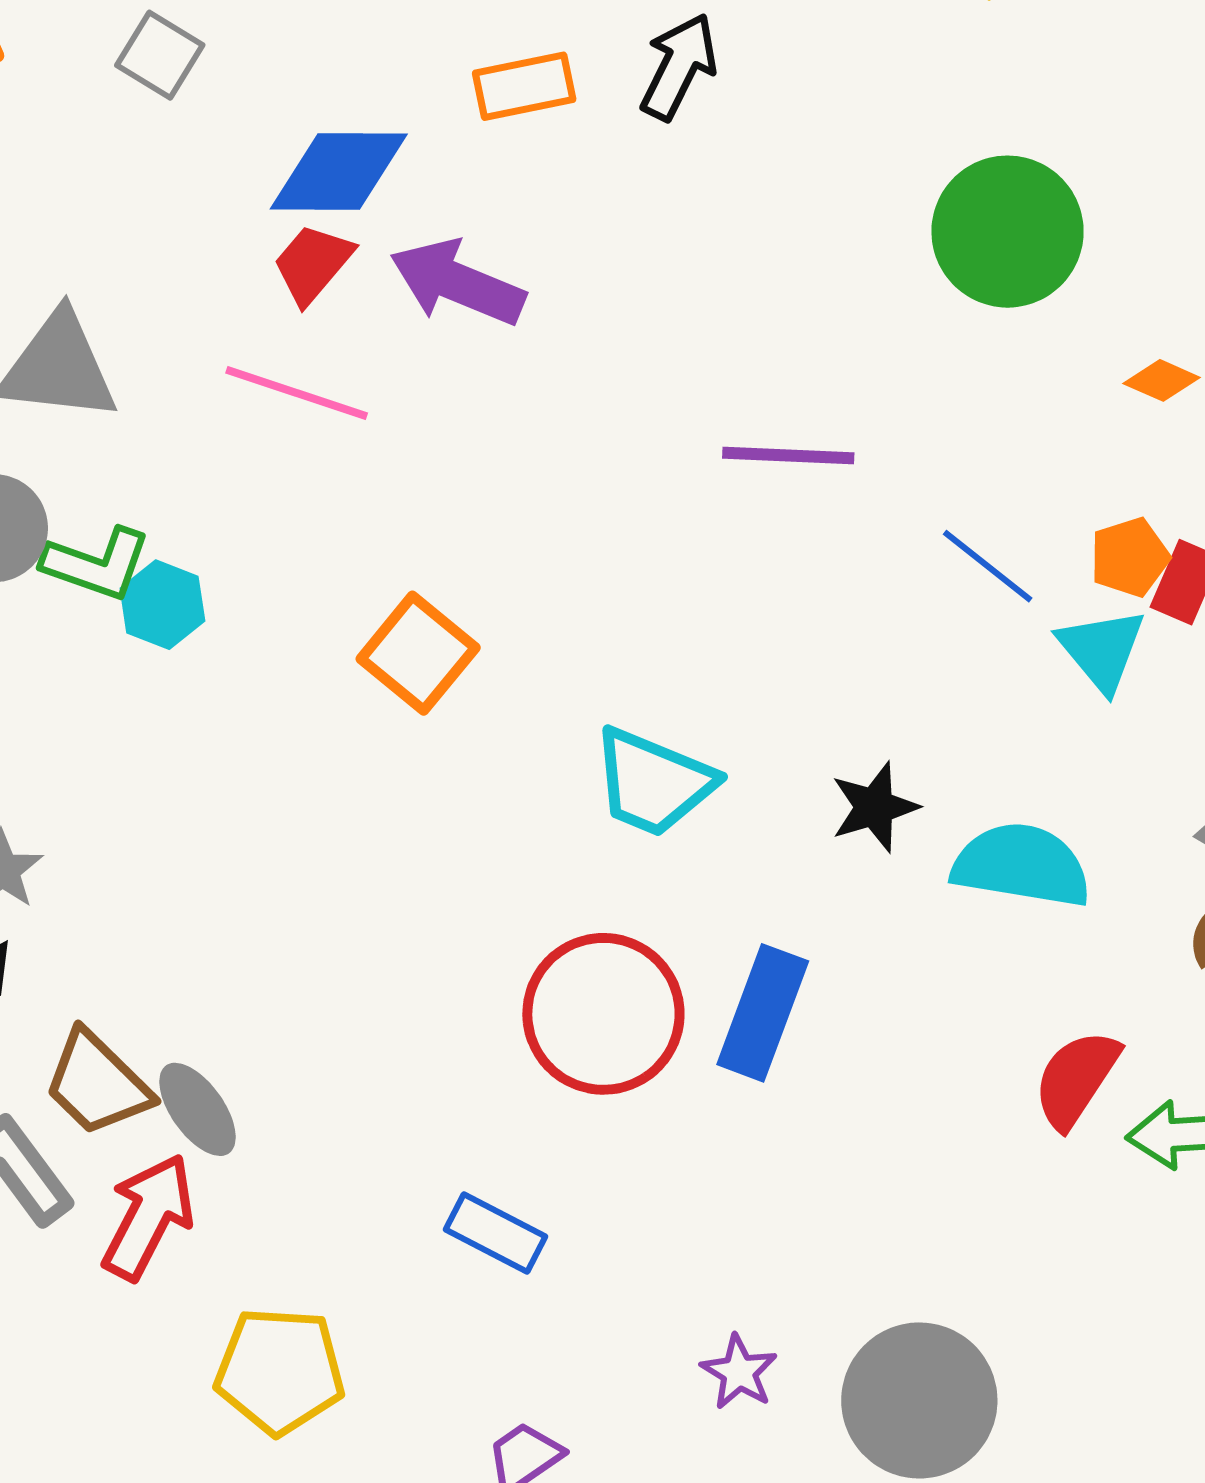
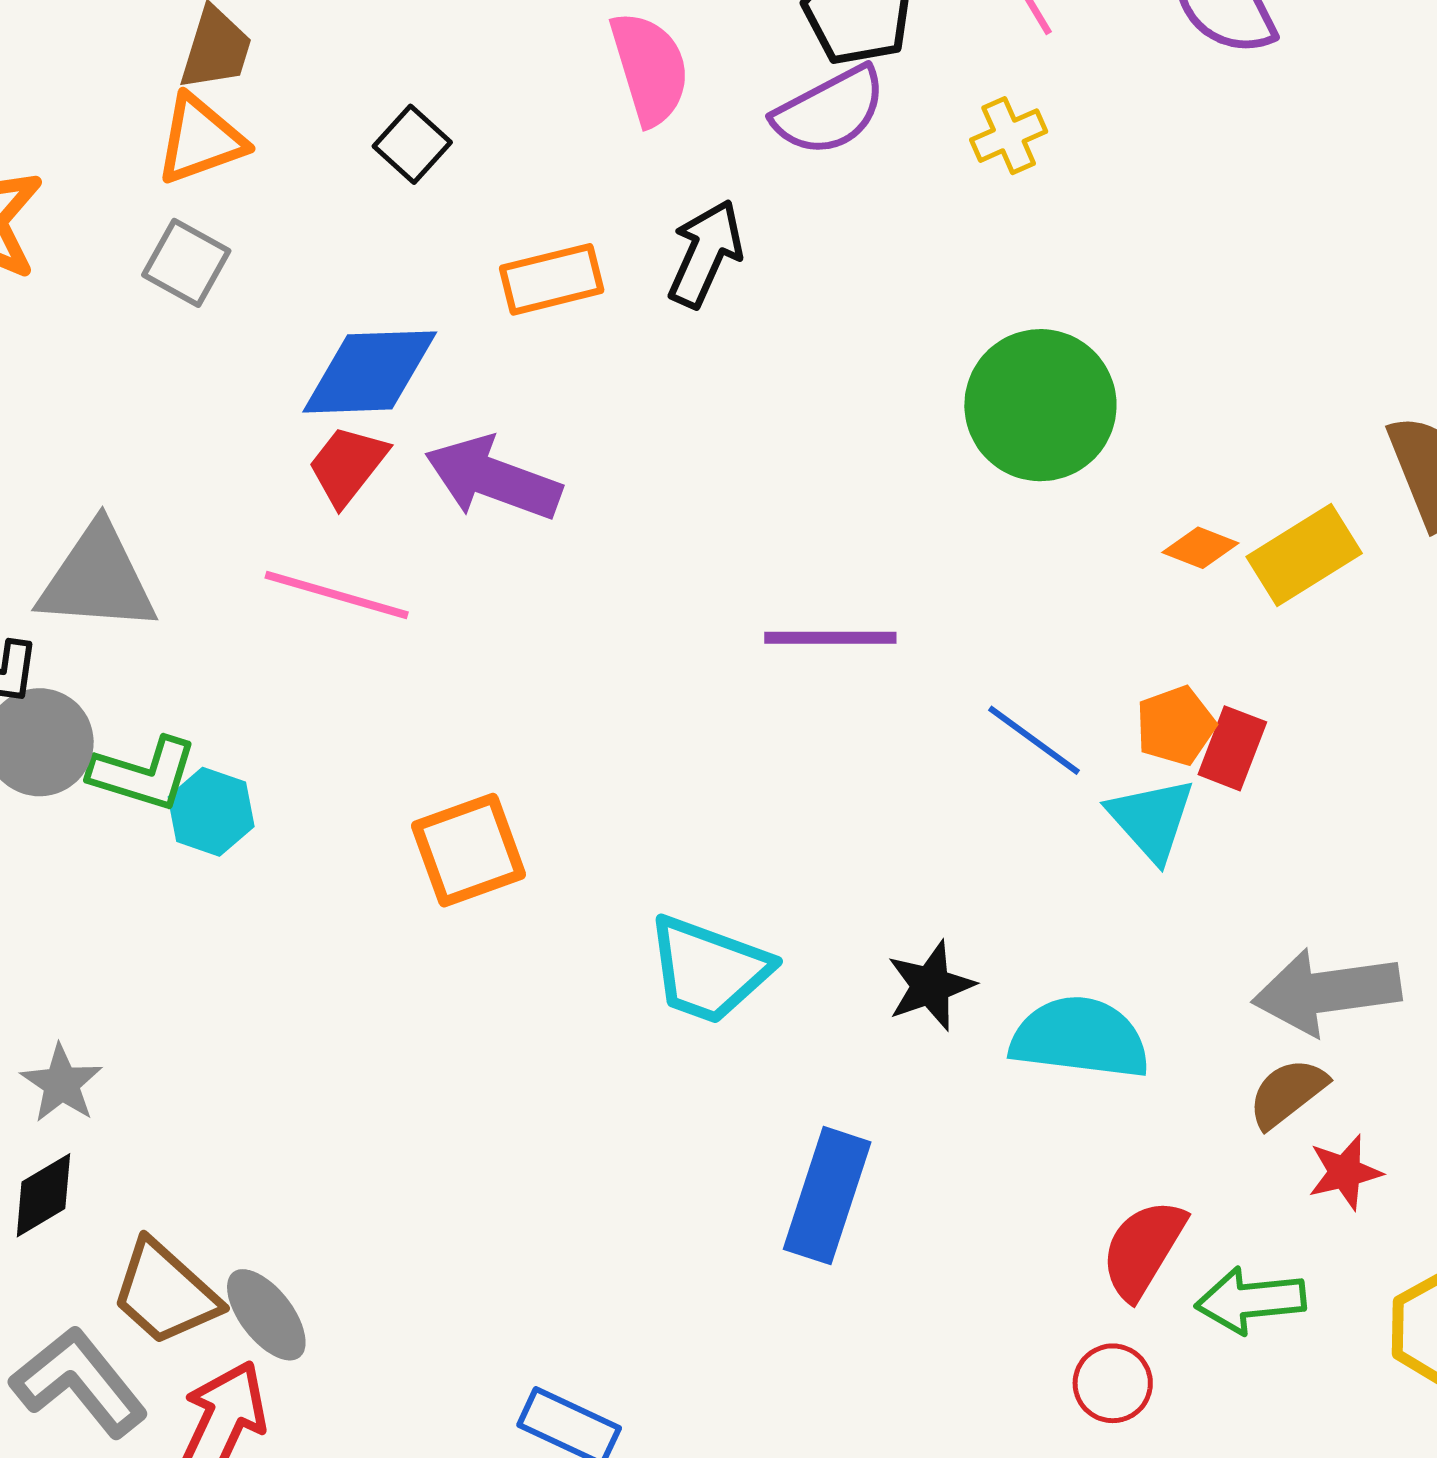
orange square: (418, 653) -> (468, 850), turned 33
red circle: (603, 1014) -> (1113, 1383), moved, size x0.5

